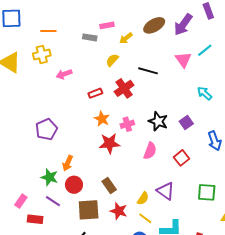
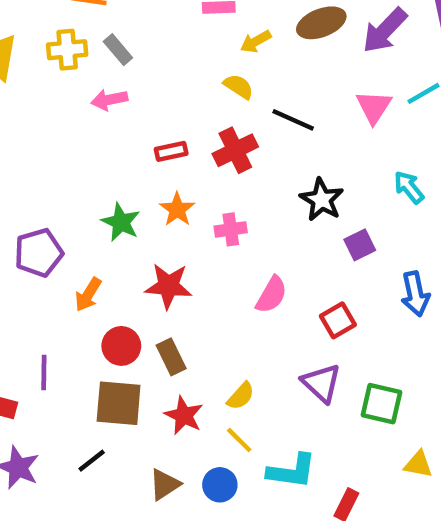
gray rectangle: (90, 37) -> (118, 50), moved, turned 32
yellow semicircle: (112, 60) -> (239, 86), moved, turned 72
black star: (158, 121) -> (322, 200), moved
purple pentagon: (46, 129) -> (39, 253), moved
red star: (109, 143) -> (168, 286), moved
green star: (49, 177) -> (121, 222), moved
red circle: (74, 185) -> (121, 346), moved
purple triangle: (166, 191) -> (321, 383), moved
purple line: (53, 201) -> (44, 372), turned 49

